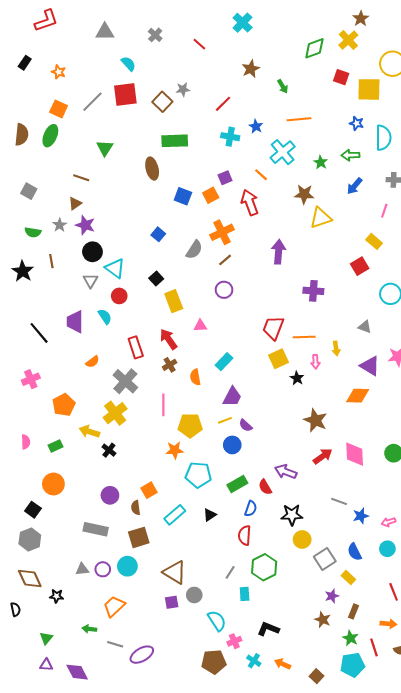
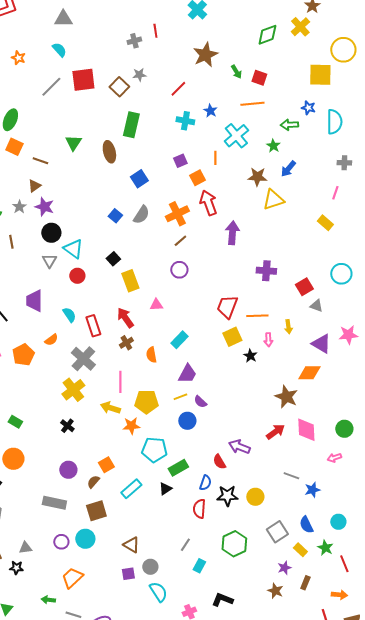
gray cross: (155, 35) -> (134, 41), moved, turned 32
red line: (199, 44) -> (155, 31), turned 40
cyan semicircle: (128, 64) -> (59, 50), moved
brown star: (251, 69) -> (205, 55), size x1.4
red square: (341, 77) -> (259, 78), moved
orange square: (59, 109) -> (14, 147), moved
green rectangle: (175, 141) -> (131, 125), turned -75
green triangle: (105, 148) -> (73, 143), moved
green arrow: (350, 155) -> (289, 125), moved
orange line: (261, 175) -> (215, 158), turned 48
blue arrow: (355, 186) -> (288, 169), moved
orange square: (211, 195) -> (197, 178), moved
blue square: (183, 196) -> (139, 179), turned 36
red arrow: (250, 202) -> (208, 203), moved
gray semicircle: (194, 250) -> (141, 215), moved
red square: (360, 266) -> (304, 287), moved
cyan semicircle: (105, 317) -> (69, 315), moved
orange pentagon: (64, 405) -> (23, 355), moved
brown star: (315, 420) -> (286, 397), moved
yellow arrow: (89, 432) -> (110, 408), moved
green rectangle: (55, 446) -> (15, 422), turned 56
green rectangle: (237, 484) -> (178, 468), moved
brown semicircle: (136, 508) -> (93, 482), turned 48
black star: (292, 515) -> (227, 496), moved
pink arrow: (388, 522) -> (334, 458), moved
yellow circle: (302, 539) -> (255, 497), moved
green hexagon: (264, 567) -> (234, 544), moved
gray triangle: (82, 569) -> (25, 548), moved
brown triangle: (175, 572) -> (131, 545), size x0.7
cyan rectangle: (245, 594) -> (199, 566), turned 32
cyan semicircle: (217, 621) -> (158, 592), moved
green star: (350, 638) -> (325, 548), moved

